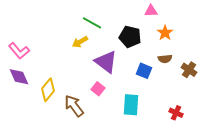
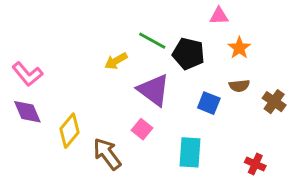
green line: (92, 23) -> (152, 41), moved

